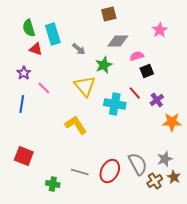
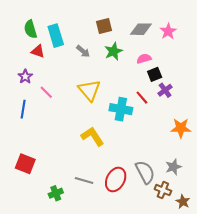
brown square: (109, 14) -> (104, 26), moved
gray diamond: (118, 41) -> (141, 29), moved
green star: (104, 65) -> (114, 51), moved
purple cross: (157, 100) -> (165, 90), moved
yellow L-shape: (76, 125) -> (92, 136), moved
brown star: (174, 177) -> (183, 202), moved
brown cross: (155, 181) -> (163, 190), turned -35
green cross: (53, 184) -> (56, 193), turned -32

